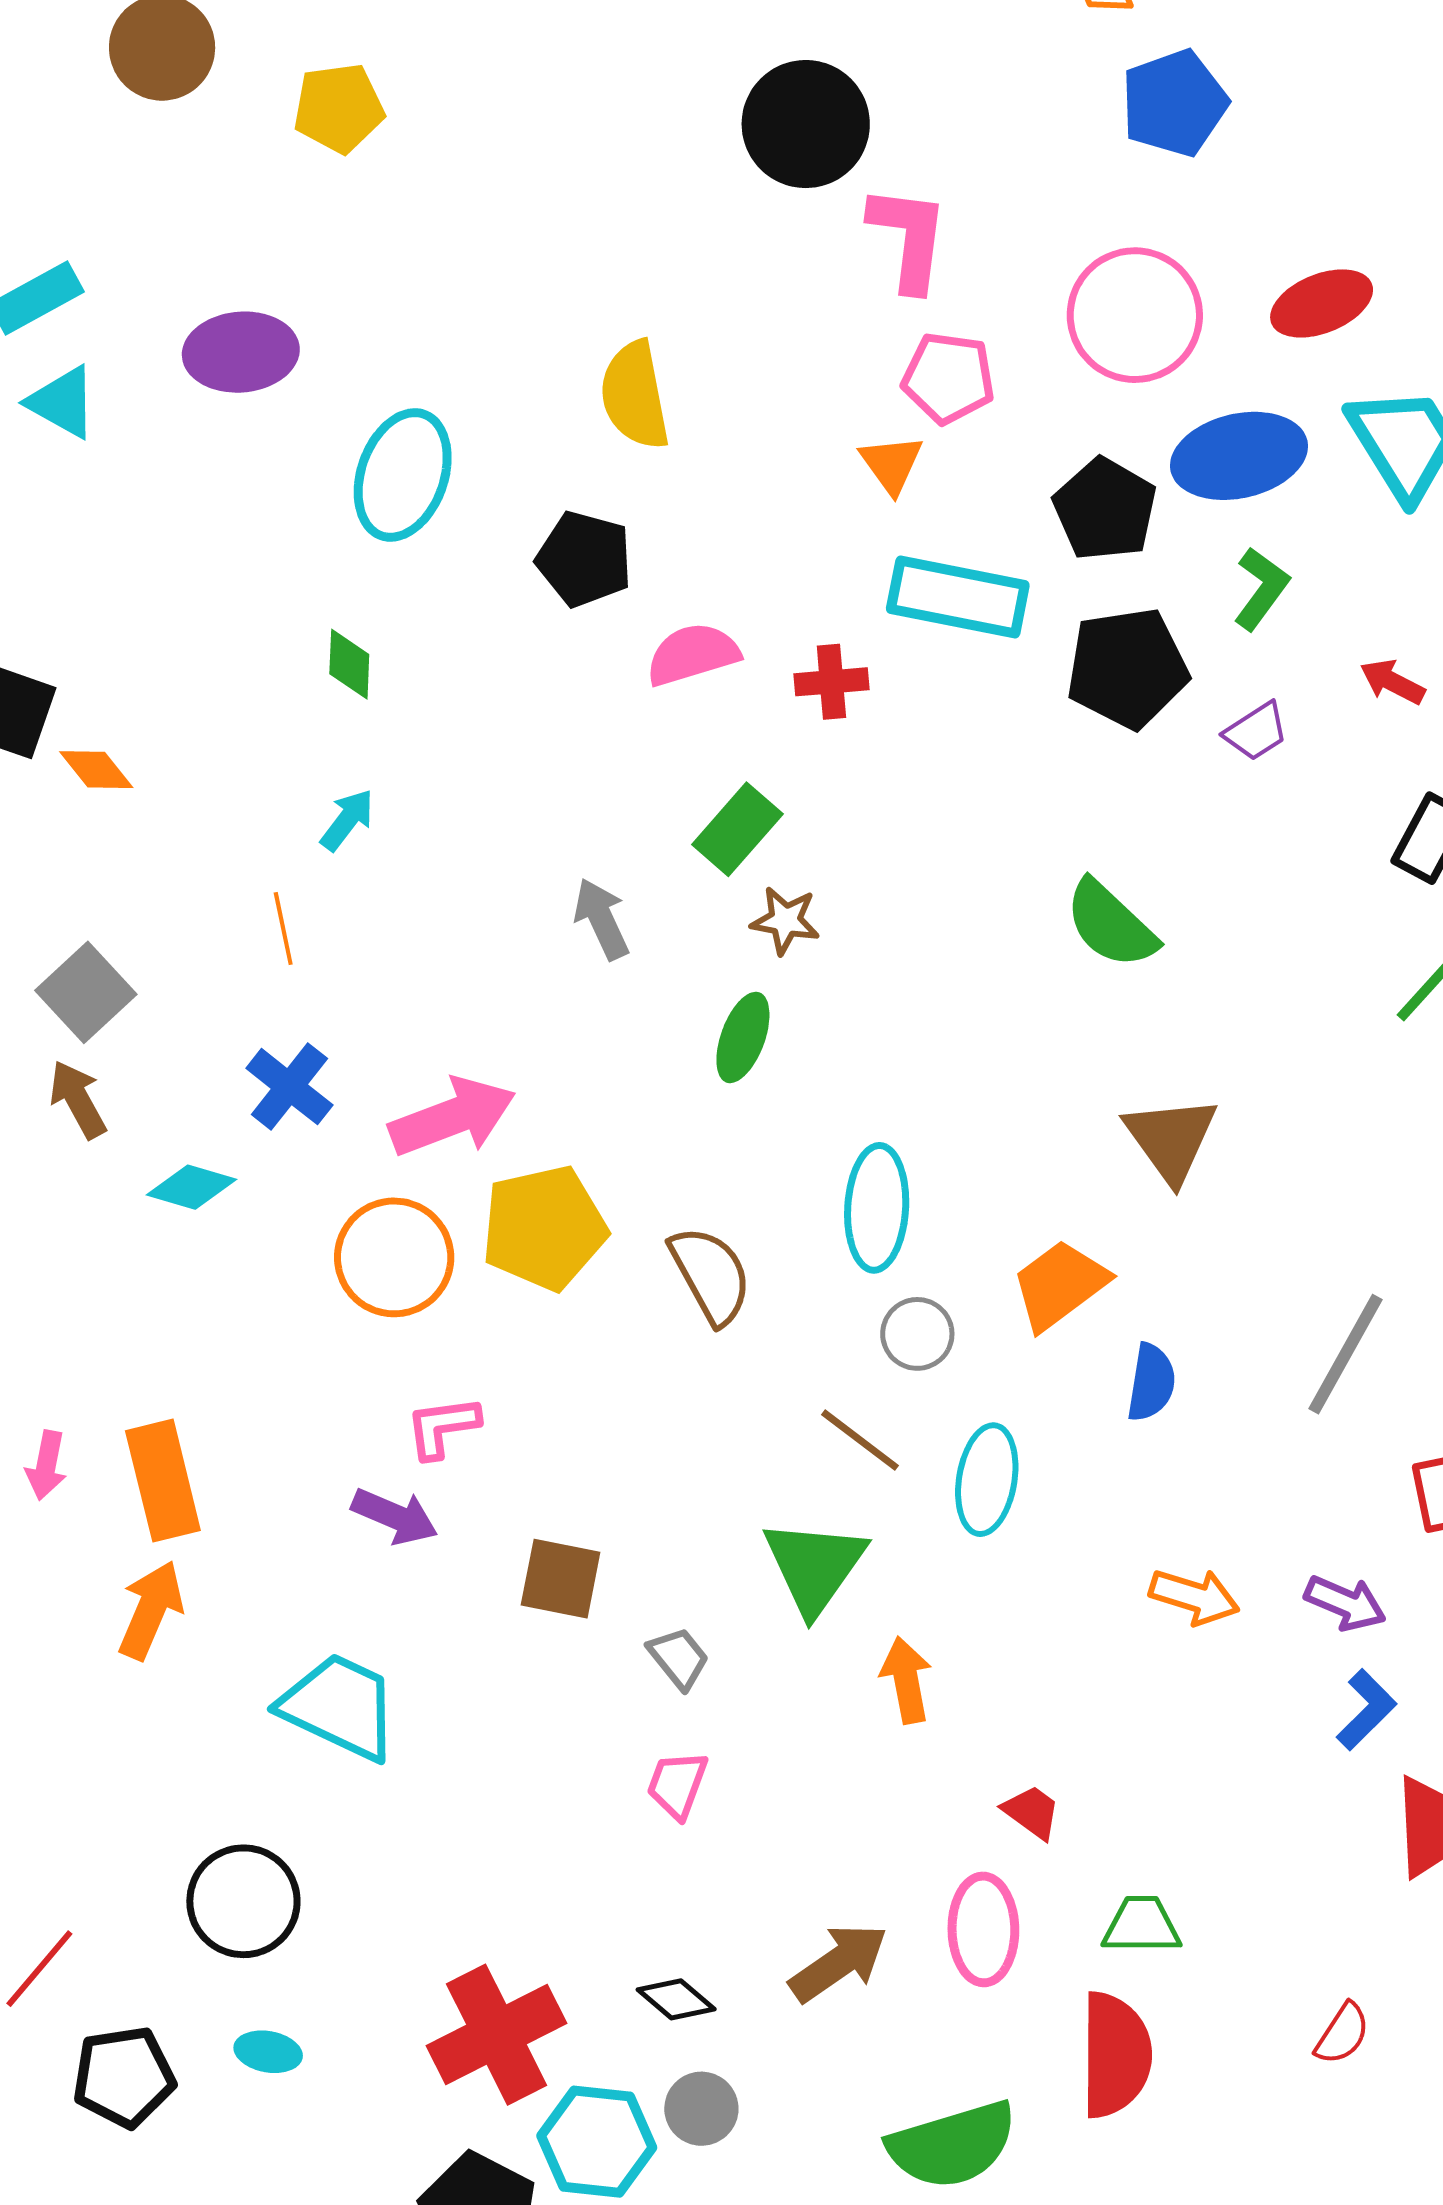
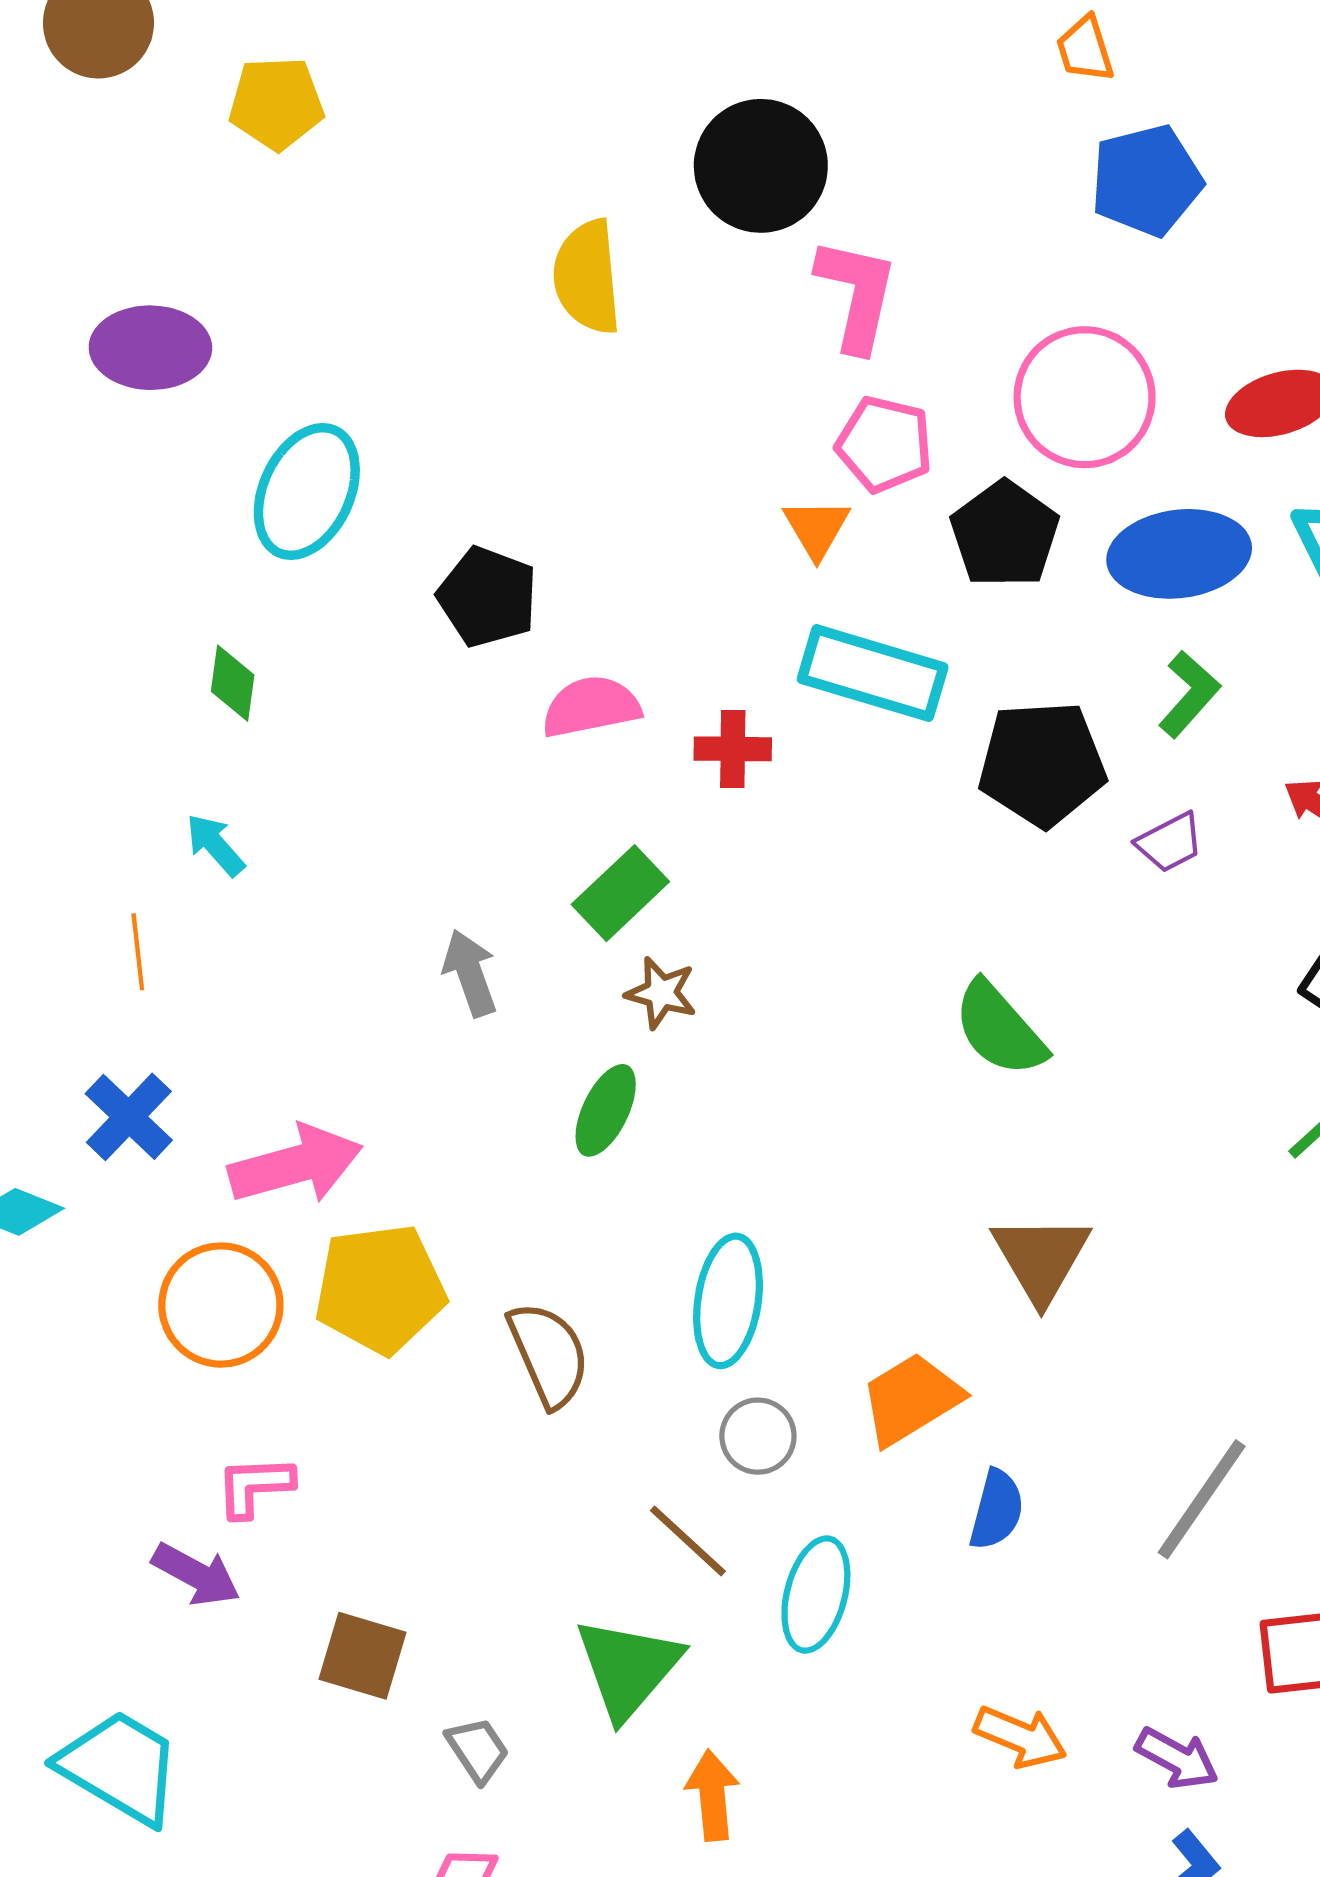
yellow semicircle: (635, 395) -> (587, 277), moved
black pentagon: (1105, 509) -> (1005, 534), moved
cyan arrow: (347, 820) -> (215, 845), turned -84

